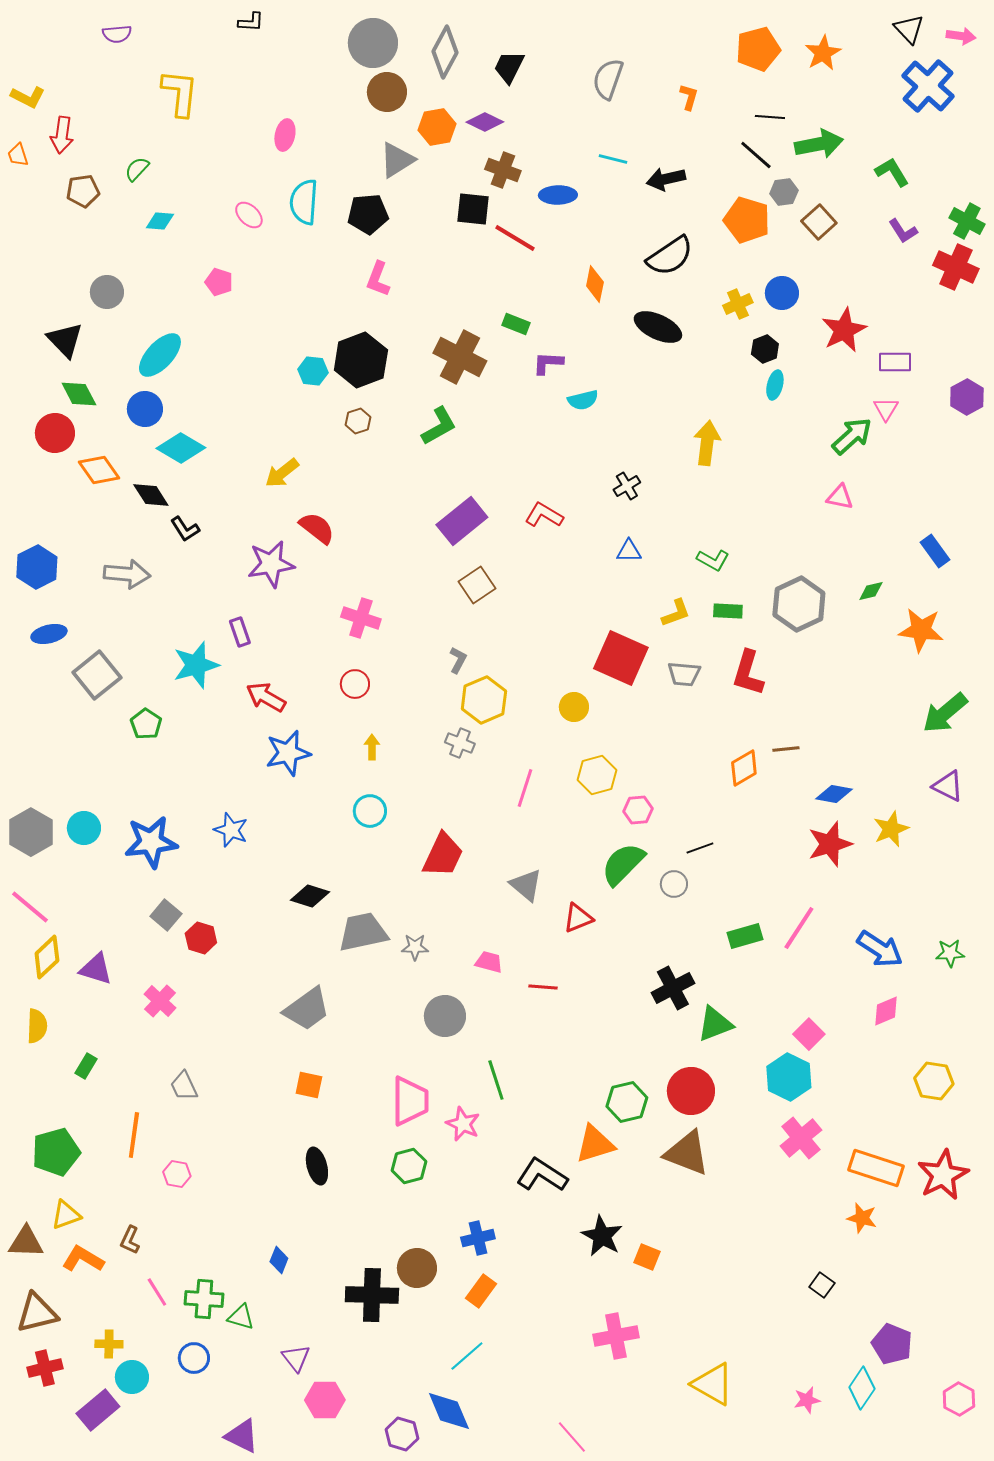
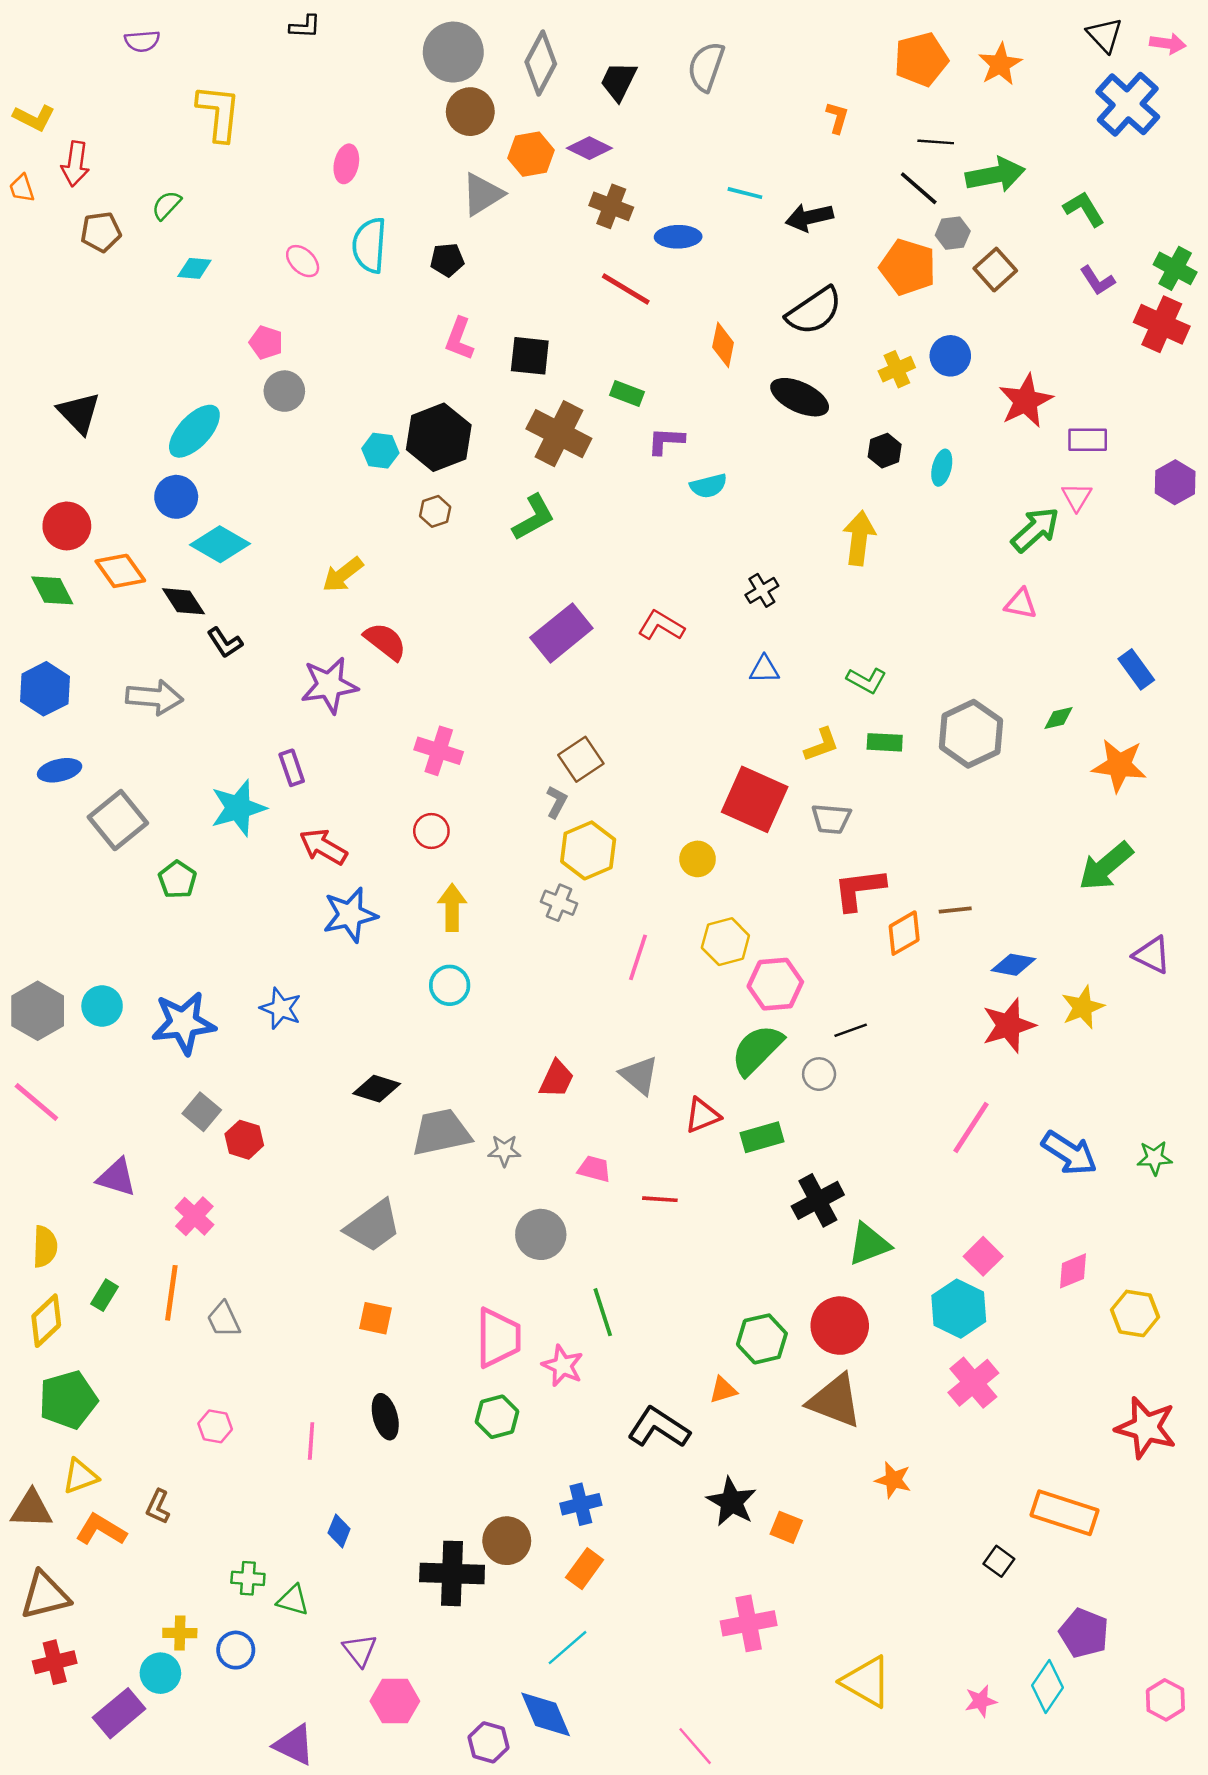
gray semicircle: (608, 79) -> (706, 67), moved
black square: (473, 209) -> (530, 356), moved
black pentagon: (368, 214) -> (447, 260), size x0.7
gray circle: (107, 292) -> (284, 391), moved
black hexagon: (765, 349) -> (885, 451), moved
green diamond: (79, 394) -> (52, 590), moved
brown square: (477, 585) -> (581, 759), moved
red L-shape: (748, 673) -> (859, 889), moved, turned 66
green arrow: (945, 713) -> (1106, 866), moved
yellow arrow: (372, 747) -> (452, 908), size x1.5
pink hexagon: (638, 810) -> (775, 984), size x1.5
red trapezoid: (443, 855) -> (557, 1079), moved, size x0.7
green rectangle: (745, 936) -> (762, 1137), moved
yellow diamond: (47, 957) -> (46, 1321), moved
pink diamond: (886, 1011) -> (1073, 1271), moved
orange line: (134, 1135) -> (171, 1293), moved
orange triangle: (595, 1144) -> (723, 1390), size x0.6
orange rectangle: (876, 1168) -> (1065, 1513), moved
red star: (943, 1175) -> (1146, 1428), turned -30
orange star: (862, 1218) -> (893, 1480), moved
pink line: (157, 1292) -> (311, 1441), moved, turned 36
green cross: (204, 1299) -> (248, 1578), size x0.7
yellow cross: (109, 1344) -> (180, 1633), moved

